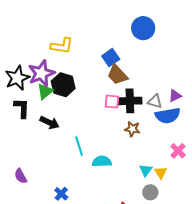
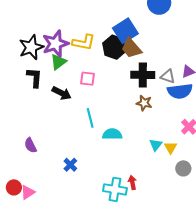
yellow L-shape: (62, 46) -> (84, 42), moved
blue square: (111, 58) -> (125, 31), size x1.4
black hexagon: (63, 85) -> (114, 47), moved
pink square: (112, 102) -> (87, 79), moved
gray circle: (150, 192) -> (183, 168), moved

